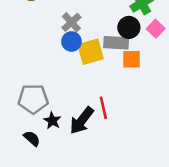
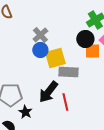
gray rectangle: (116, 43) -> (68, 72), moved
orange square: (131, 59) -> (92, 51), moved
black arrow: (82, 121) -> (48, 92), moved

